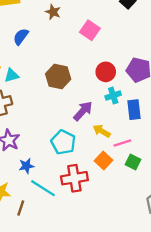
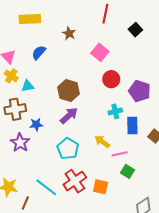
red circle: (106, 72) -> (111, 79), moved
purple arrow: (83, 111) -> (69, 116), moved
orange square: (103, 160) -> (100, 187), moved, turned -35
blue star: (26, 166) -> (36, 125), moved
red cross: (74, 178) -> (75, 181), turned -30

